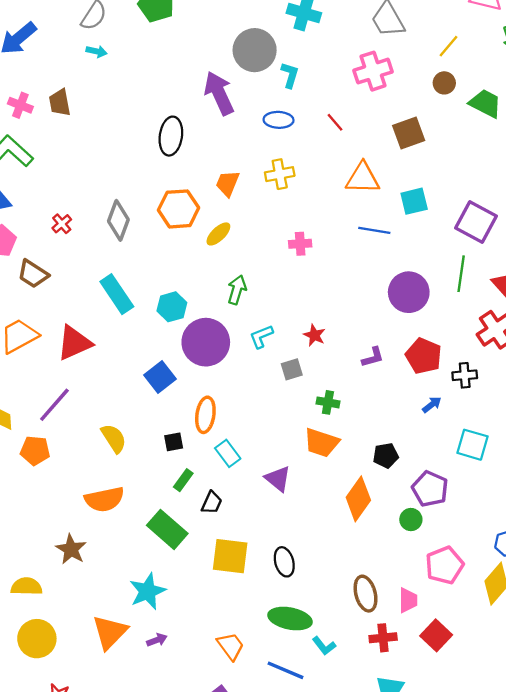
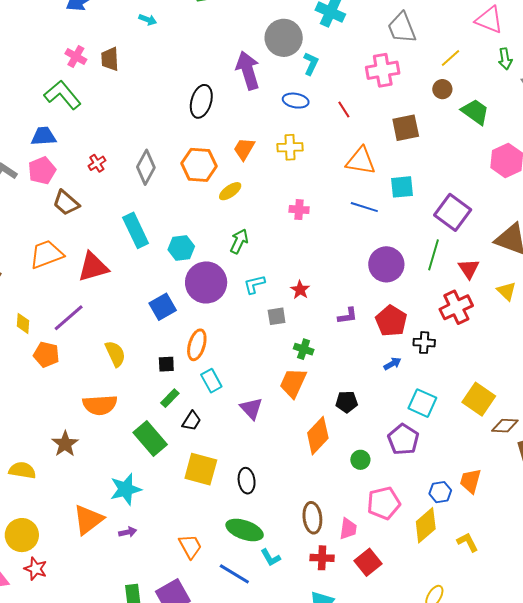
orange trapezoid: (321, 443) -> (293, 383), turned 88
purple pentagon: (430, 489) -> (403, 439), moved
yellow circle: (37, 639) -> (22, 535), moved

